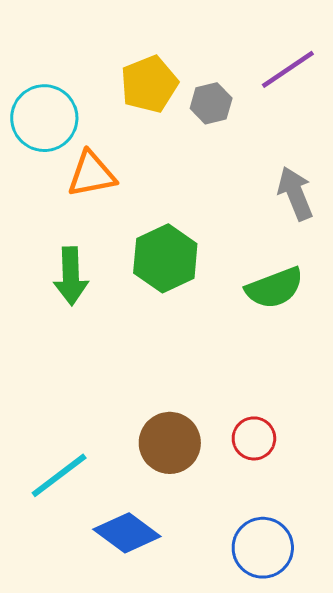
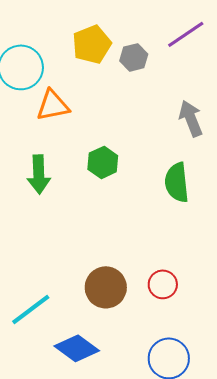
green hexagon: (165, 258) -> (103, 162), size x0.7
green semicircle: (275, 288) -> (177, 182), turned 105

